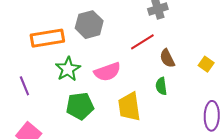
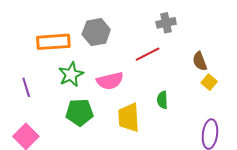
brown semicircle: (167, 58) -> (200, 61), moved

